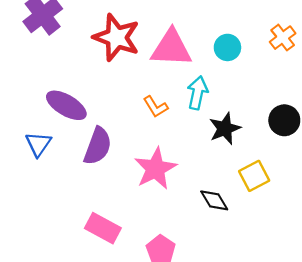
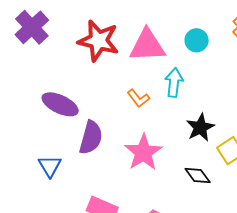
black star: (225, 128) -> (200, 128), moved
blue triangle: (38, 144) -> (50, 166), moved

